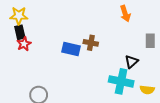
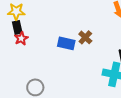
brown cross: (91, 43) -> (85, 37), turned 32

